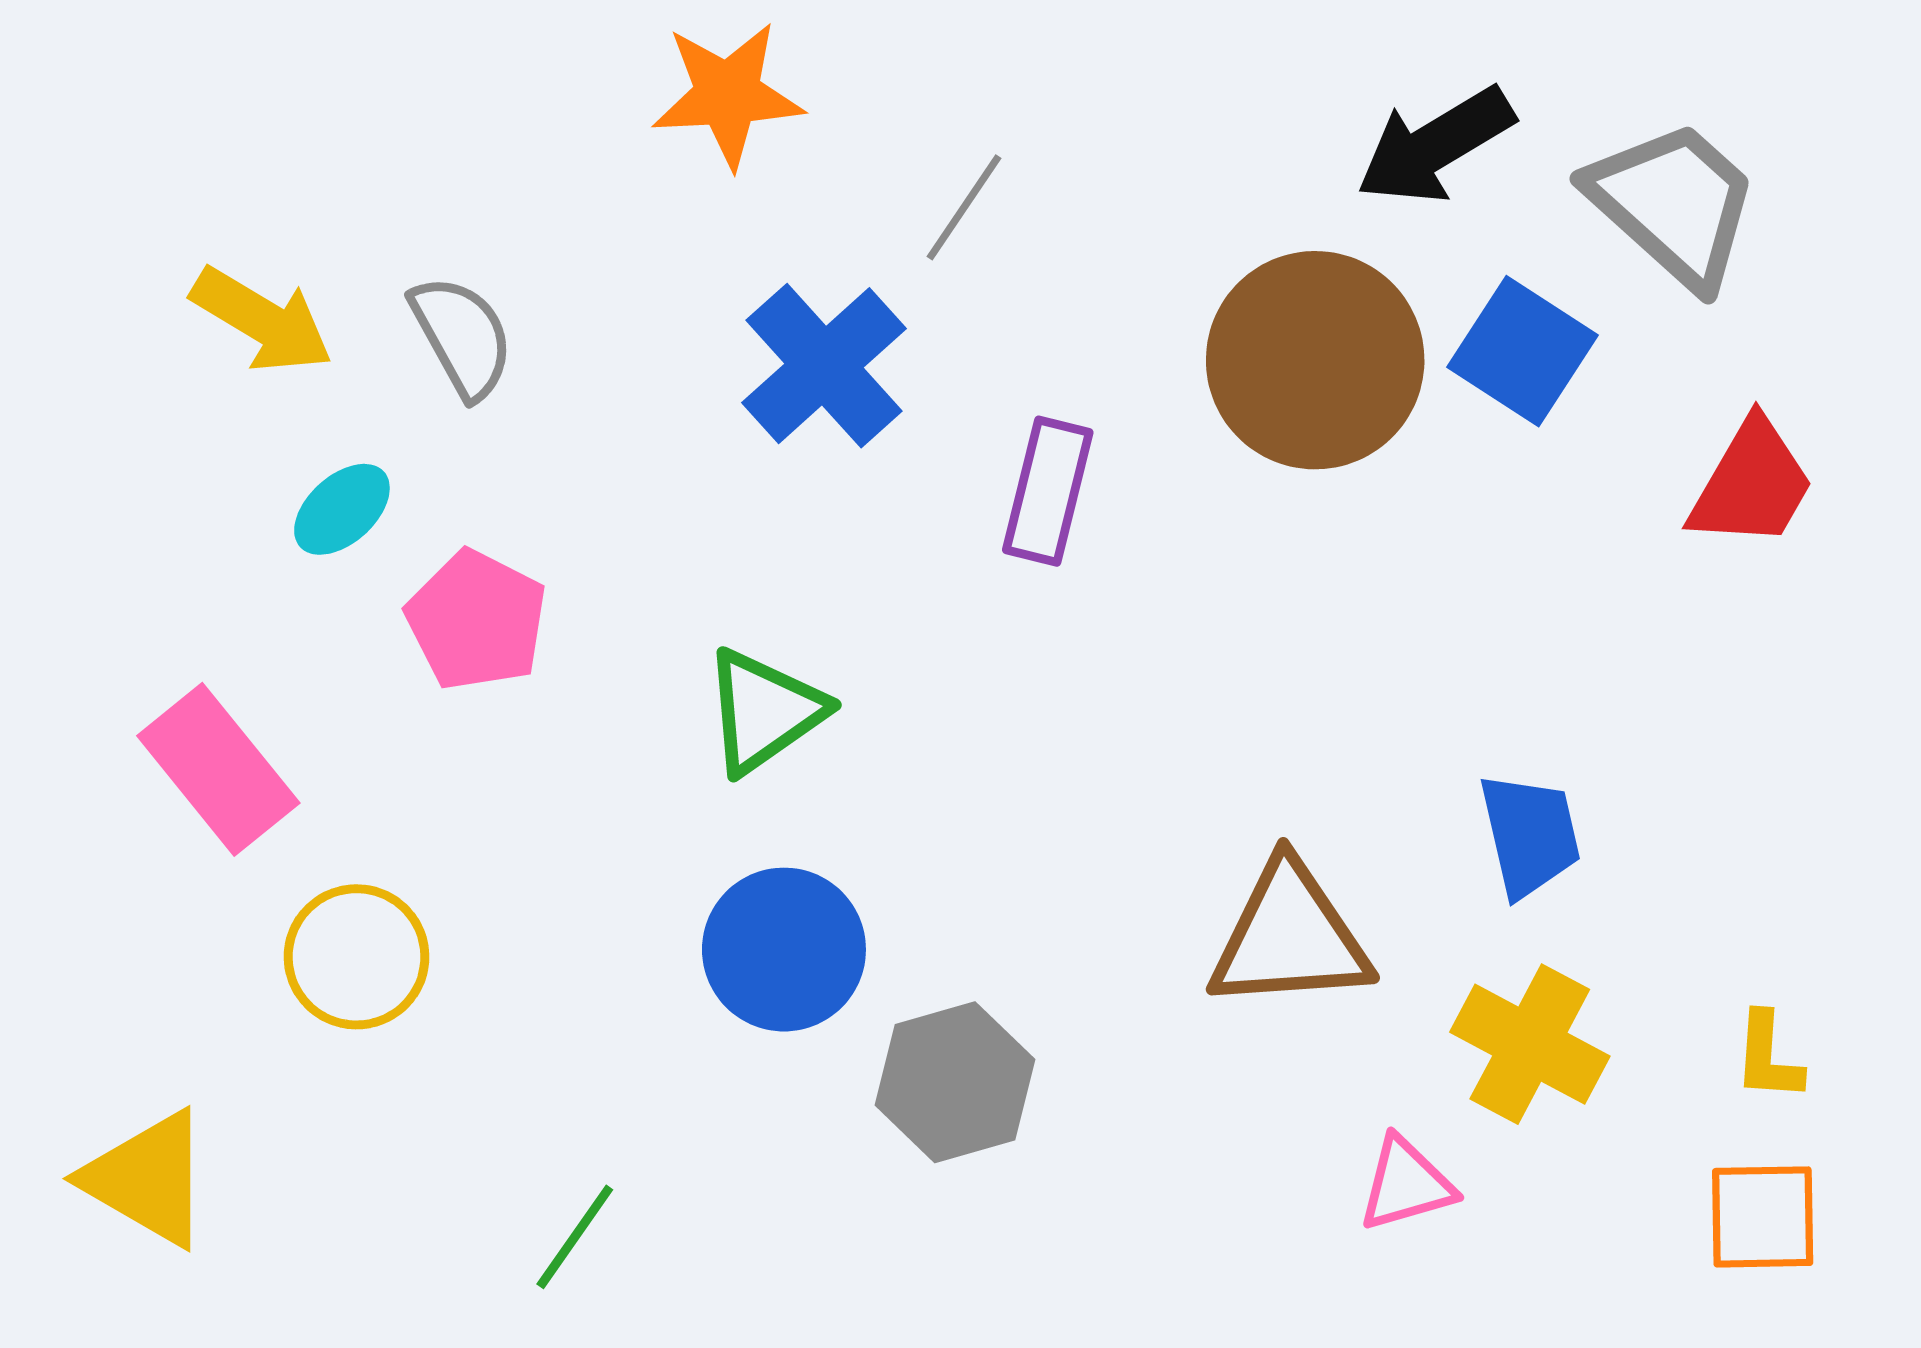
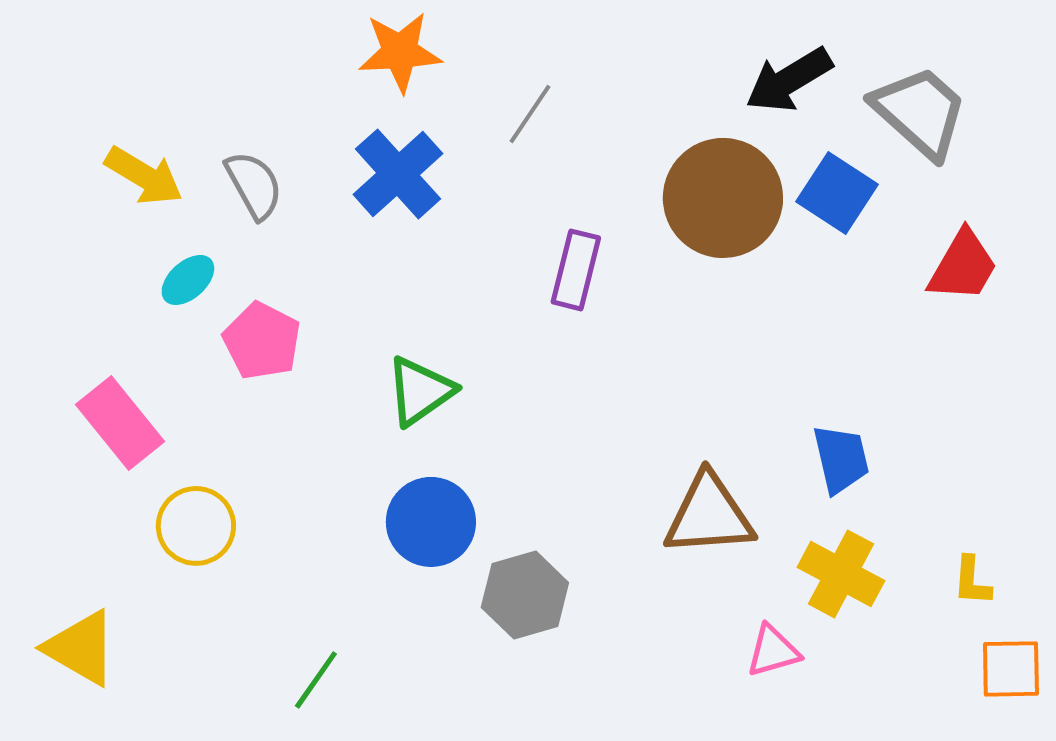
blue cross: (824, 366) -> (398, 174), moved
orange square: (1763, 1217) -> (1011, 669), moved

